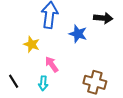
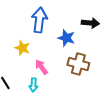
brown cross: (95, 82) -> (78, 64), moved

